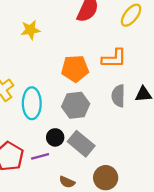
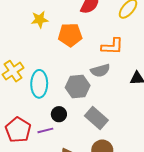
orange pentagon: (75, 69) -> (70, 35), moved
gray semicircle: (118, 96) -> (100, 70), moved, turned -108
gray rectangle: (81, 144) -> (96, 118), moved

